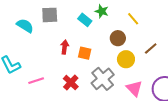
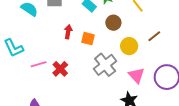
brown circle: (118, 38) -> (113, 23), moved
red cross: (71, 83) -> (60, 69), moved

